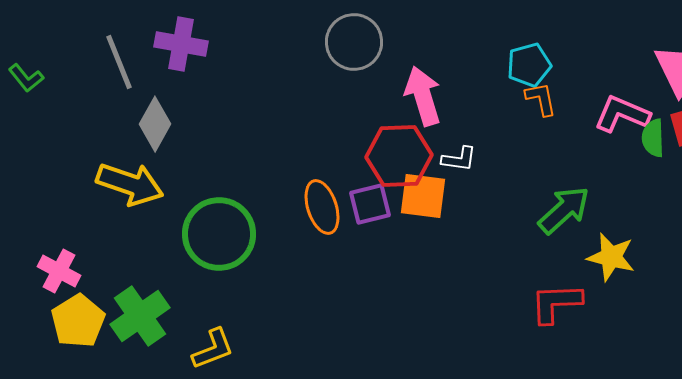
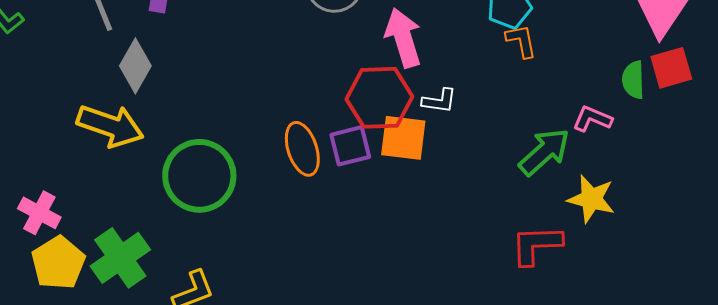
pink L-shape: (622, 114) -> (592, 119), moved, size x0.7

